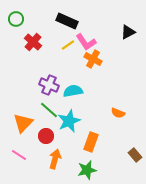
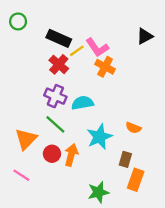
black rectangle: (67, 21) -> (59, 38), moved
red cross: (33, 42) -> (59, 64), moved
cyan star: (69, 121) -> (99, 137), moved
orange rectangle: (91, 142) -> (136, 180), moved
brown rectangle: (135, 155) -> (125, 159), moved, turned 56
orange arrow: (55, 159) -> (71, 155), moved

